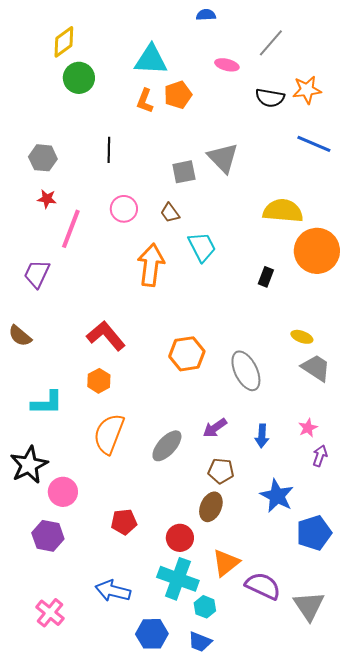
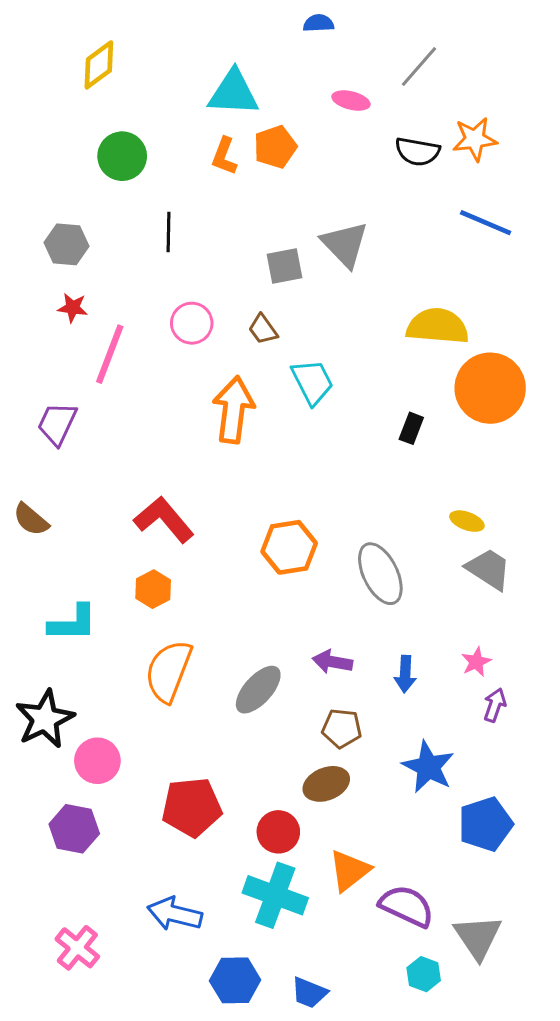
green circle: (79, 78) -> (122, 156), moved
purple arrow: (215, 428) -> (332, 662), turned 45
brown ellipse: (211, 507) -> (326, 784), turned 44
red pentagon: (124, 522) -> (192, 807), size x1.5
cyan hexagon: (205, 607) -> (424, 974), moved

